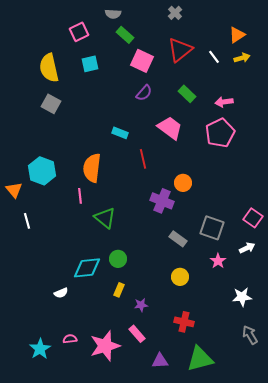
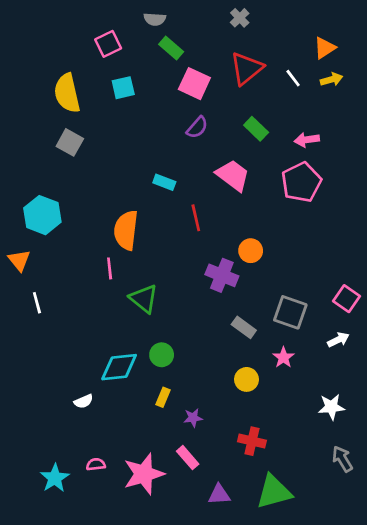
cyan hexagon: (42, 171) -> (42, 215), moved
pink star: (218, 261) -> (283, 358), moved

